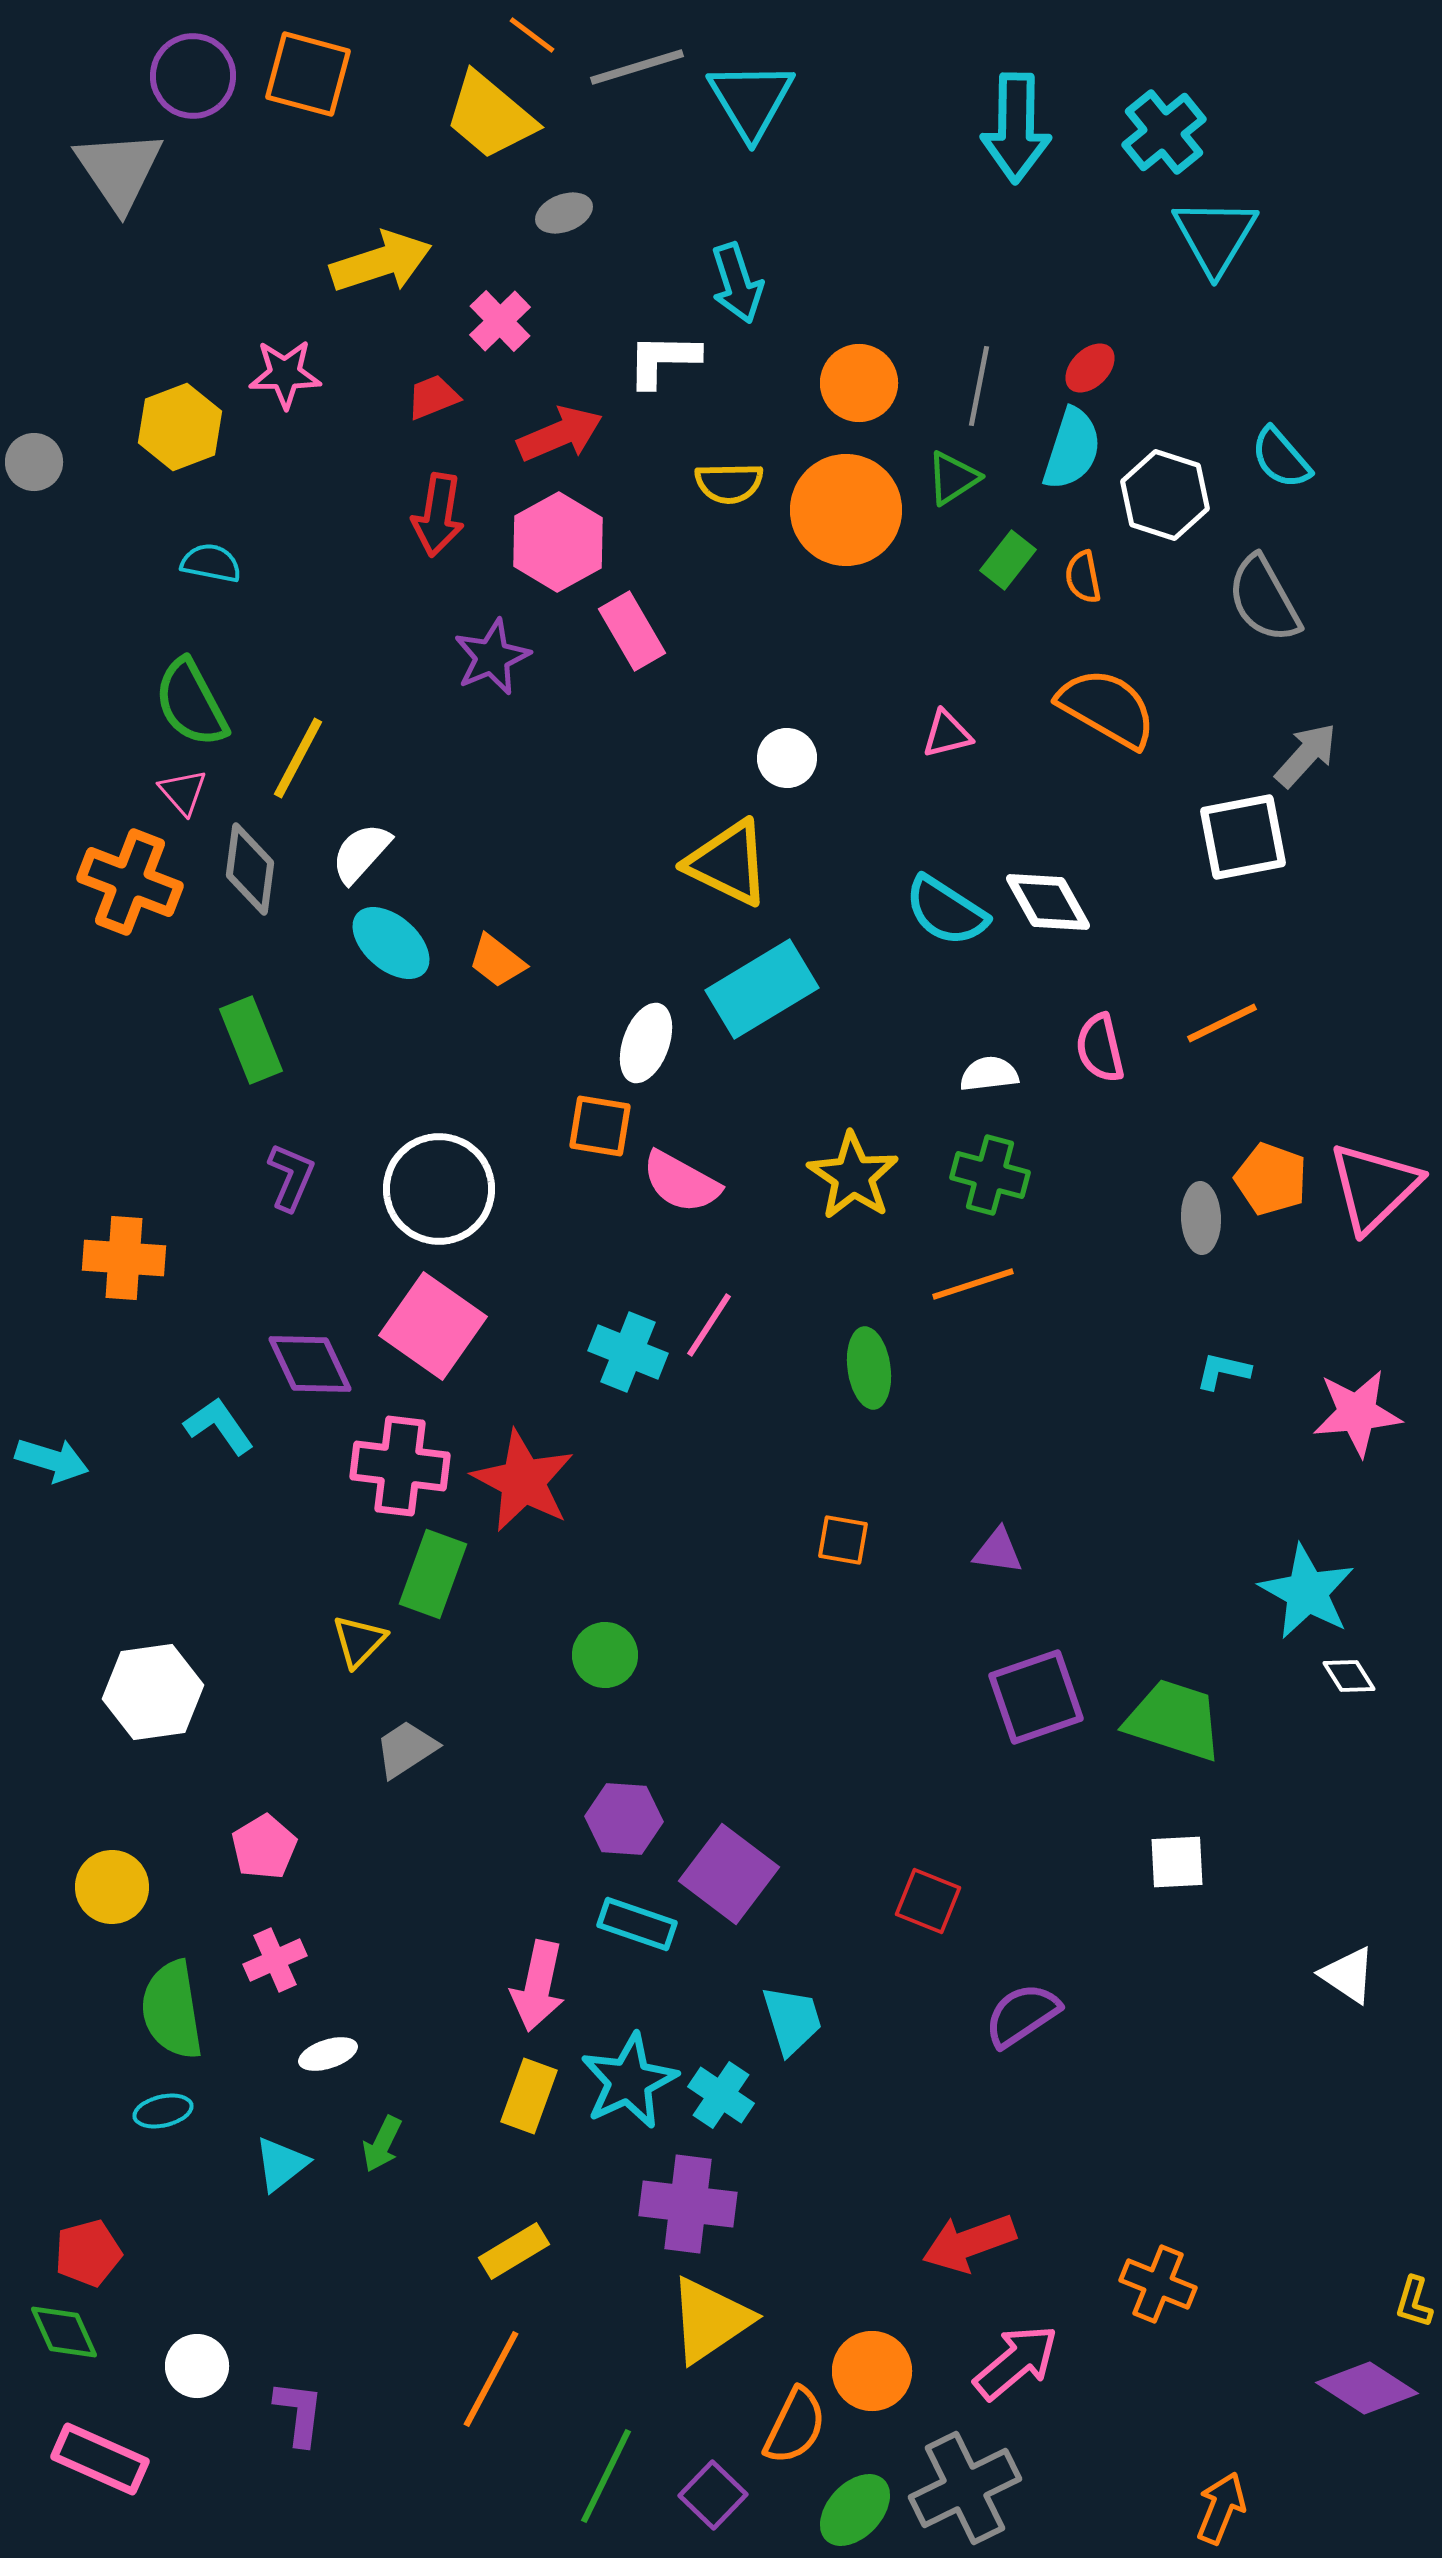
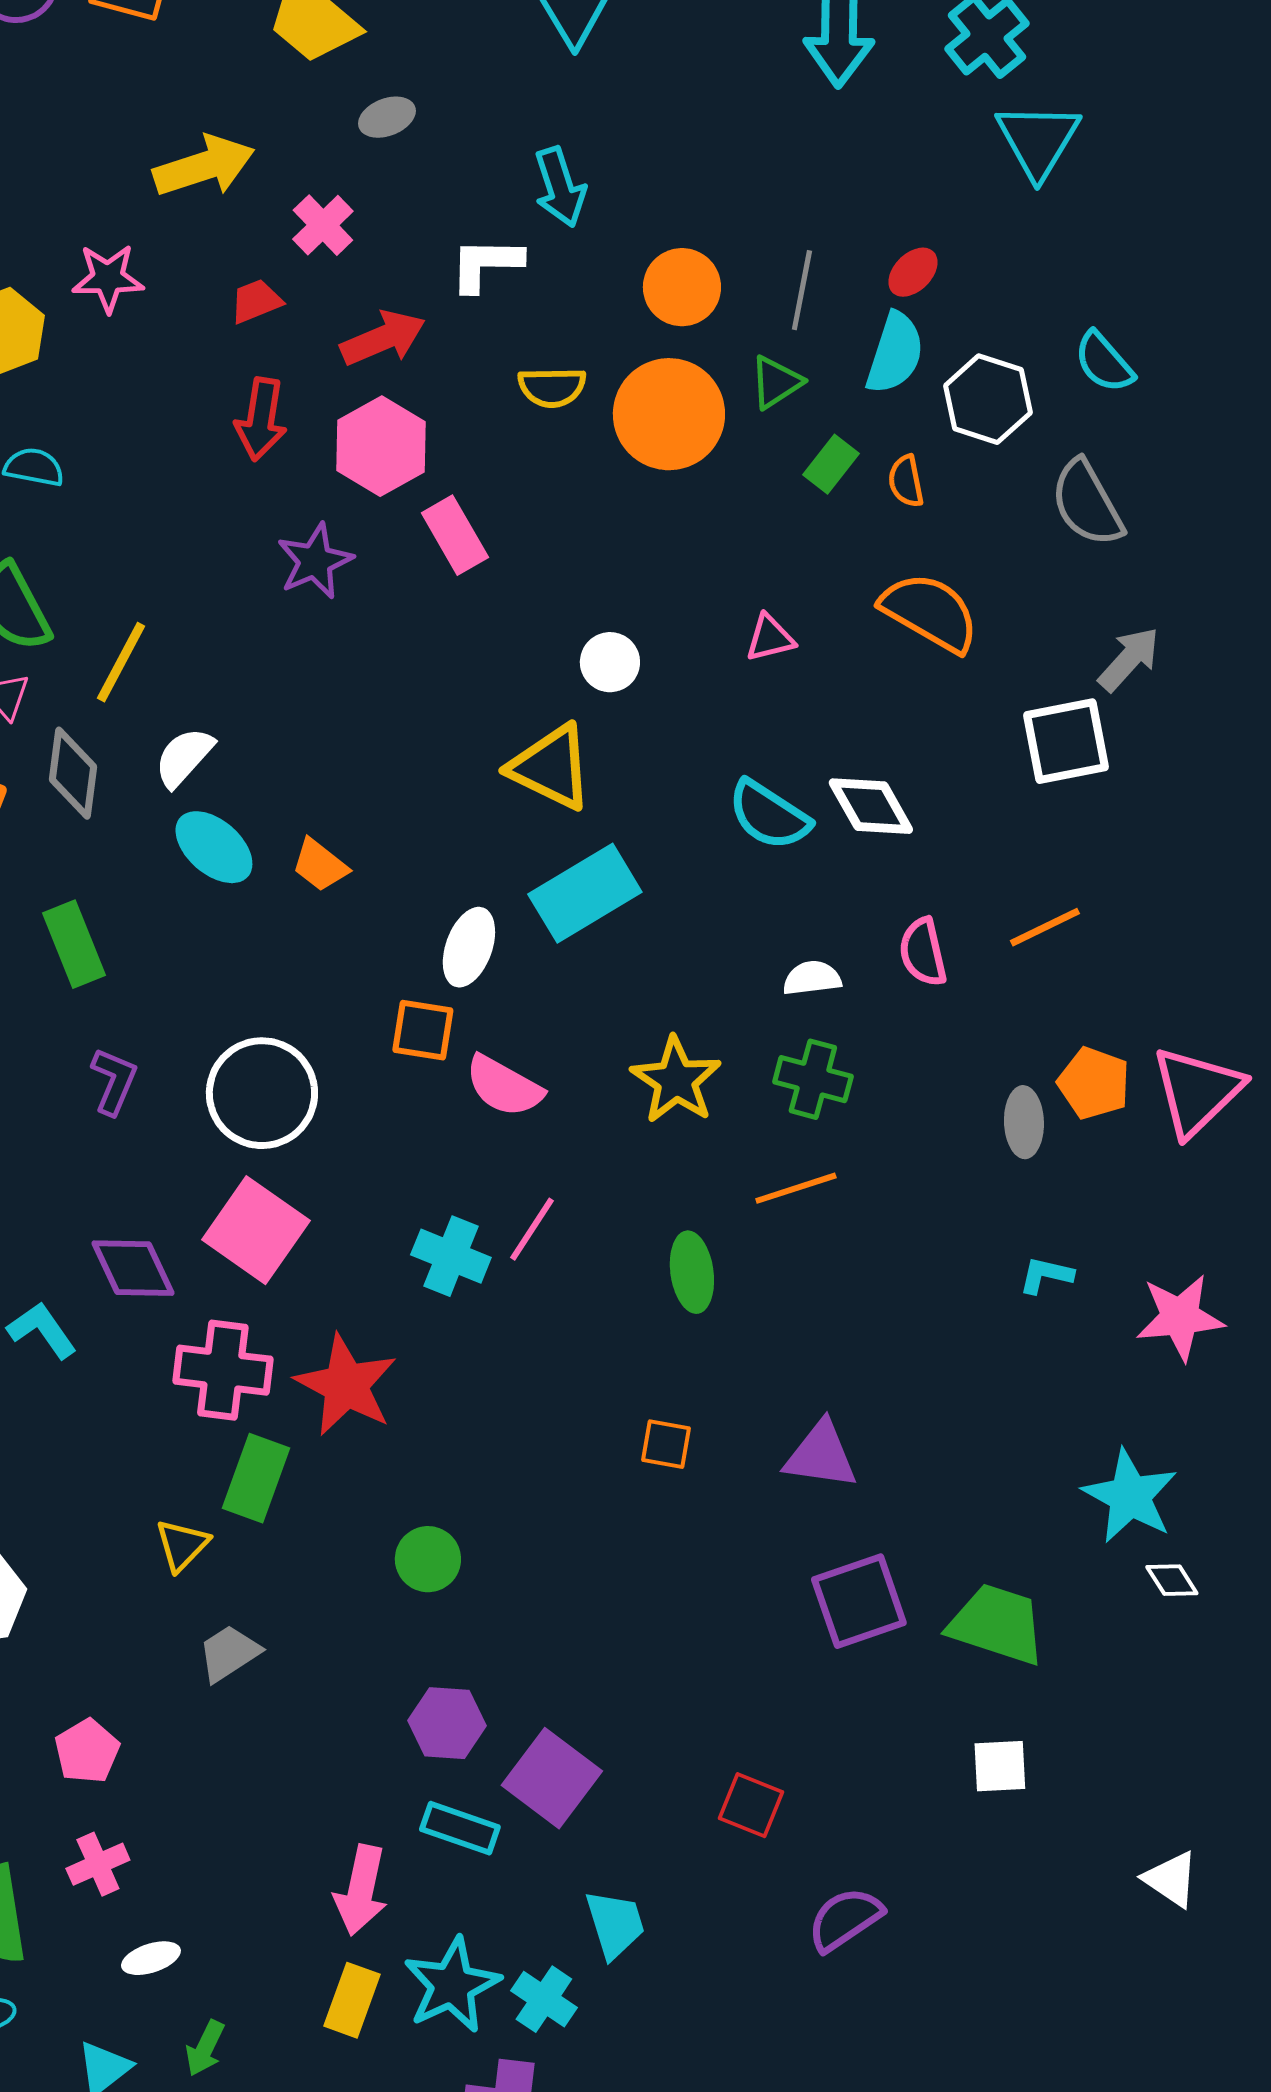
purple triangle: (998, 1551) -> (821, 1455), size x1.5

